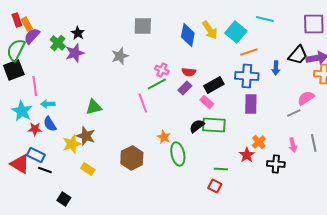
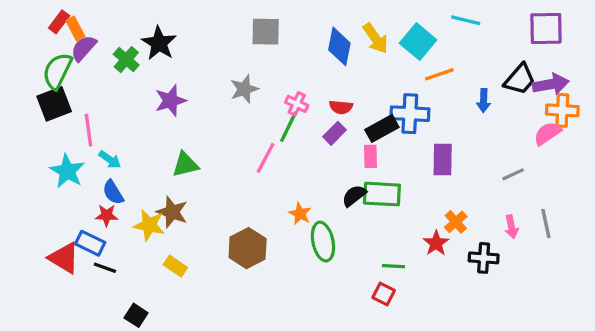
red rectangle: (17, 20) -> (59, 22), turned 56
black star: (78, 33) -> (159, 43), size x1.5
purple star: (75, 53) -> (170, 101), moved
gray star: (120, 56) -> (244, 89), moved
blue cross: (247, 76) -> (410, 114), moved
green line: (157, 84) -> (289, 127), turned -36
pink semicircle: (306, 98) -> (548, 133), moved
pink rectangle: (207, 102) -> (371, 156), turned 48
pink line: (143, 103) -> (266, 158), turned 48
cyan arrow: (48, 104) -> (110, 160), turned -144
red star: (35, 129) -> (107, 215), moved
yellow star: (72, 144) -> (149, 225), turned 30

